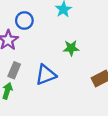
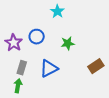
blue circle: (24, 20) -> (37, 37), moved

